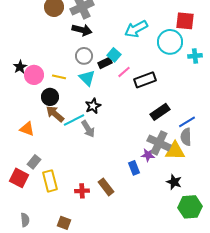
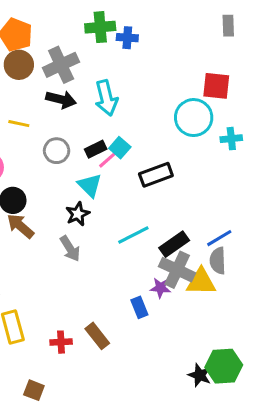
cyan arrow: (136, 29) -> (106, 98), moved, turned -75
cyan square: (114, 55) -> (120, 148), moved
gray circle: (84, 56) -> (57, 151), moved
pink line: (124, 72) -> (108, 160), moved
yellow line: (59, 77) -> (19, 124), moved
cyan triangle: (87, 78) -> (90, 185), moved
black rectangle: (160, 112) -> (174, 244), moved
cyan line: (74, 120) -> (133, 235), moved
black star: (174, 182) -> (200, 375), moved

